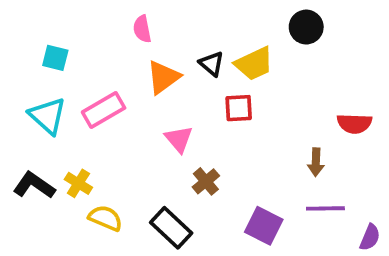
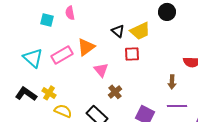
pink semicircle: (142, 29) -> (70, 13), moved
cyan square: (55, 58) -> (47, 20), moved
orange triangle: (163, 77) -> (86, 47), moved

